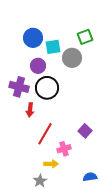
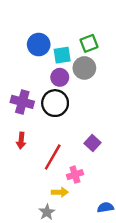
green square: (85, 37) -> (89, 43), moved
purple circle: (38, 66) -> (60, 77), moved
red arrow: (30, 110) -> (21, 141), moved
purple square: (85, 131) -> (93, 143), moved

